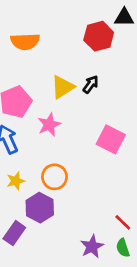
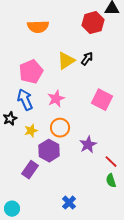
pink star: (49, 125) -> (56, 99), moved
purple star: (92, 246) -> (88, 145), moved

